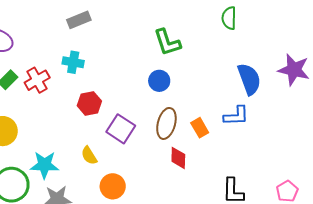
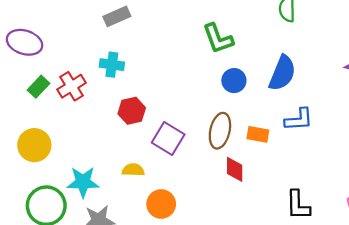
blue semicircle: (249, 79) -> (282, 73), moved, turned 44
blue circle: (159, 81) -> (234, 81), moved
orange rectangle: (200, 128) -> (258, 134), turned -48
yellow semicircle: (89, 156) -> (133, 170), turned 126

